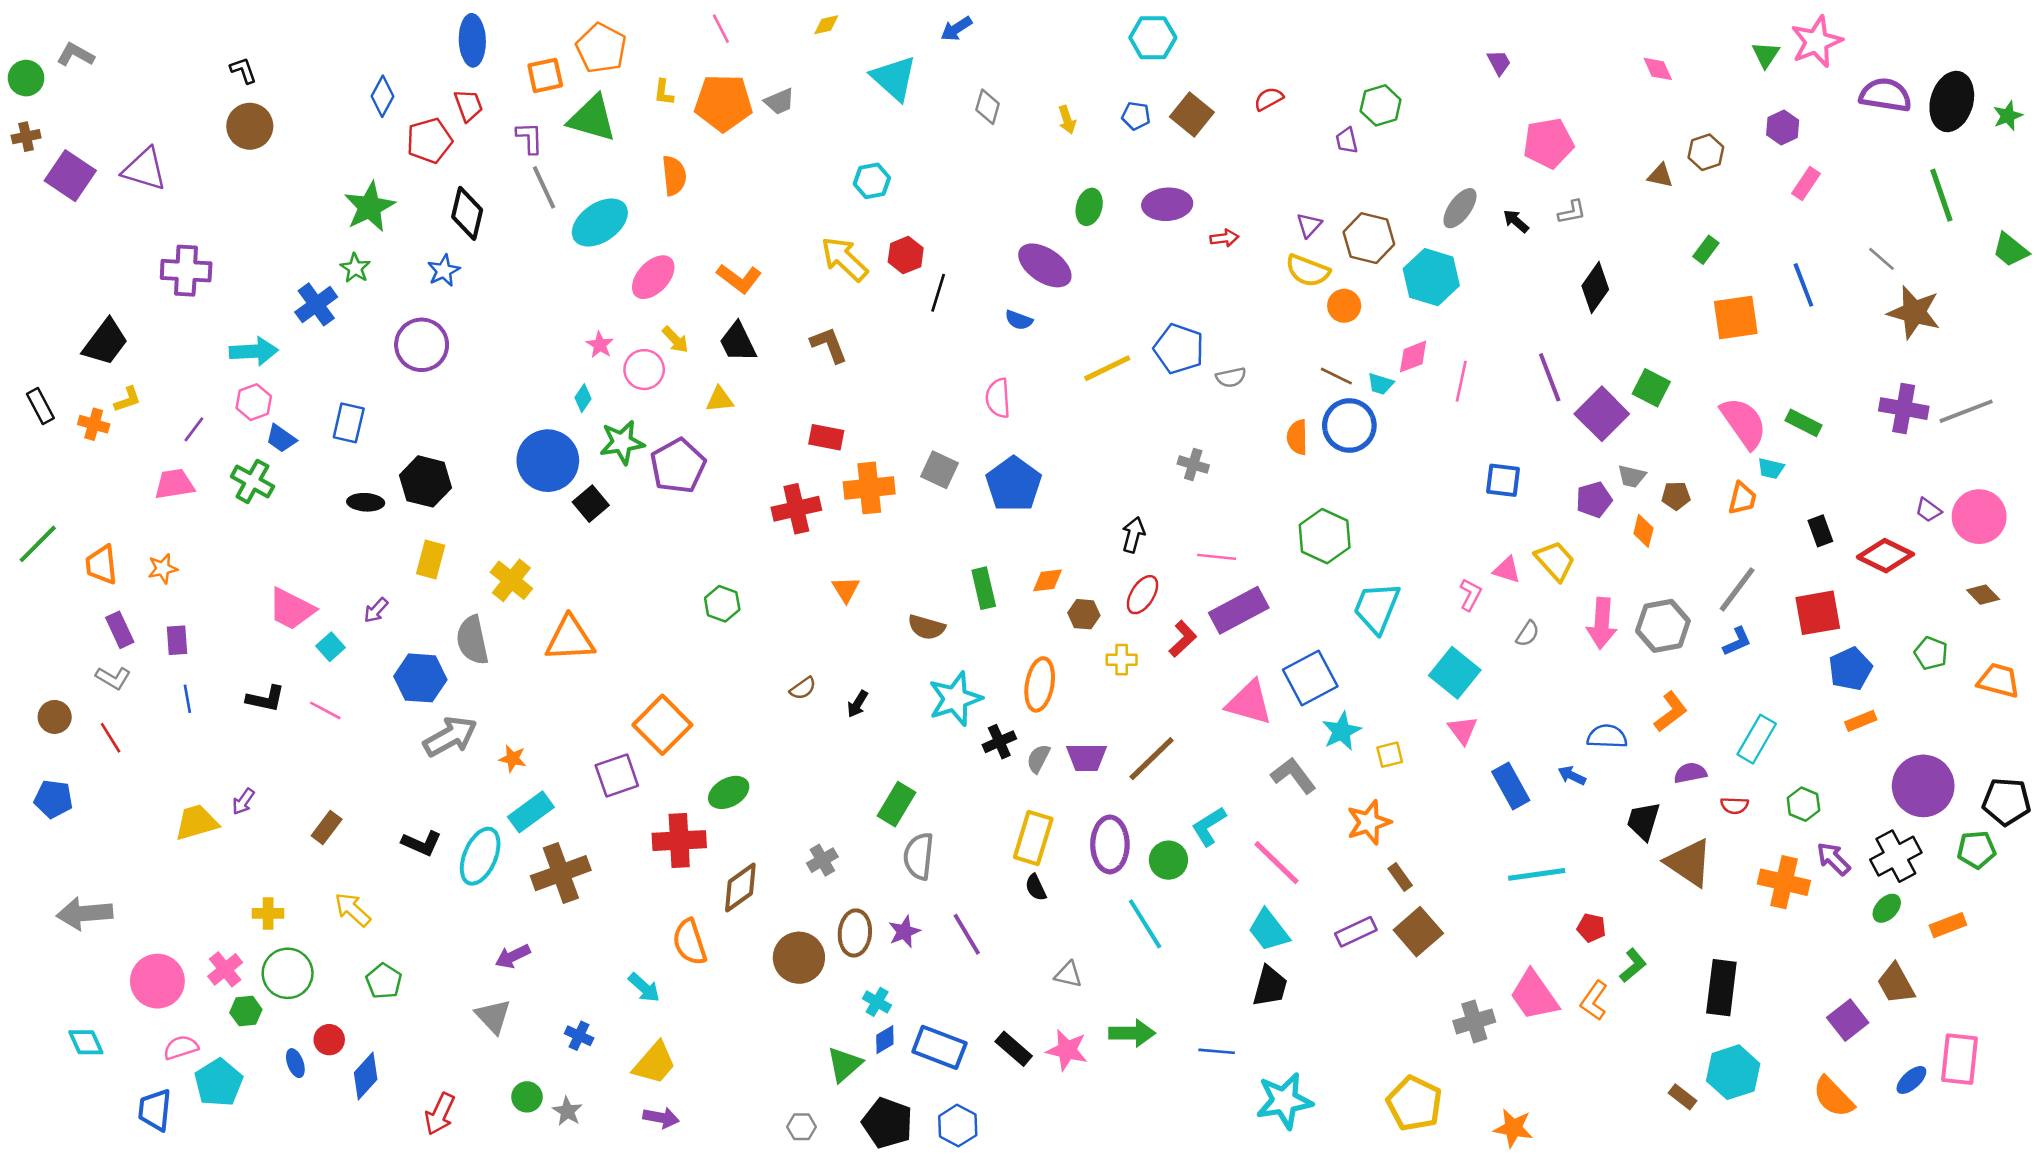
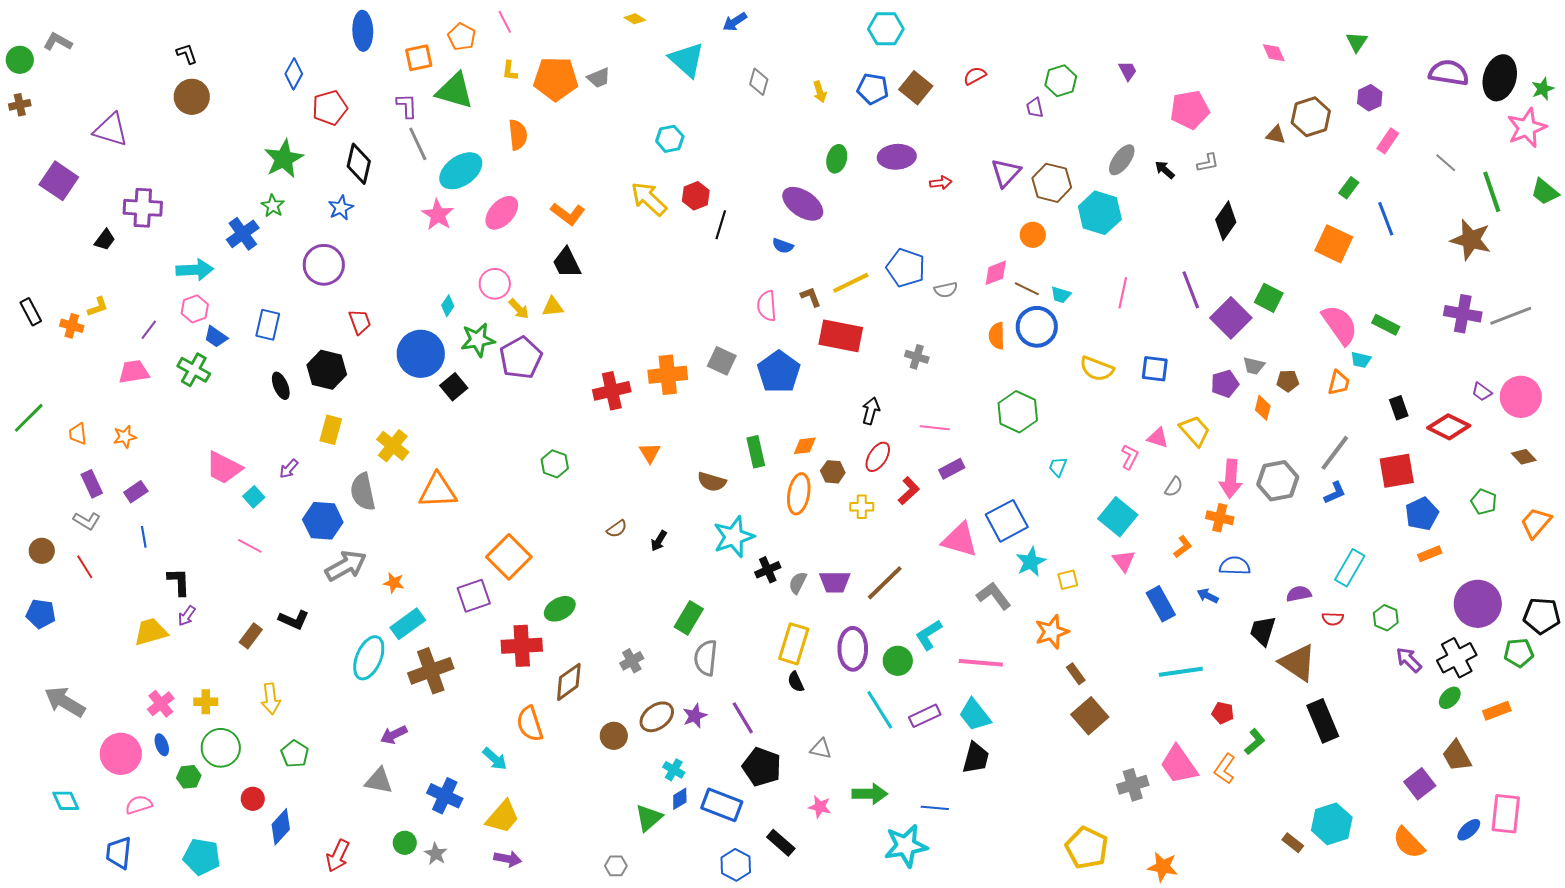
yellow diamond: (826, 25) -> (635, 19), turned 45
pink line: (721, 29) -> (505, 22), moved
pink star: (1816, 42) -> (1527, 128), moved
orange pentagon: (601, 48) -> (462, 37), size x0.7
purple trapezoid: (1499, 62) -> (1128, 71), moved
red trapezoid: (468, 105) -> (360, 322), moved
blue pentagon: (1136, 116) -> (873, 89), size x1.4
brown hexagon: (1706, 152) -> (1311, 117), size x1.4
purple square: (70, 176) -> (59, 181), moved
green line: (1941, 195) -> (1492, 192), moved
purple triangle: (1309, 225) -> (1006, 173), size x1.5
green rectangle: (1706, 250) -> (1349, 188), moved
gray line: (1882, 259) -> (1446, 163), moved
yellow semicircle: (1308, 271) -> (1097, 369), moved
orange square: (1736, 317) -> (1334, 244), turned 33
yellow arrow: (675, 340) -> (519, 309), moved
black trapezoid: (105, 342) -> (105, 240), moved, size x0.6
pink star: (600, 345) -> (438, 215), moved, size x1.5
brown L-shape: (829, 345) -> (811, 297), moved, size x0.7
pink diamond: (1413, 357) -> (996, 273), moved
red rectangle: (826, 437) -> (841, 336), moved, size x1.6
black ellipse: (366, 502) -> (281, 386), turned 64
orange trapezoid: (101, 565) -> (78, 434), size x0.7
cyan trapezoid: (1377, 608) -> (1058, 467), size x0.5
purple rectangle: (1239, 610) -> (952, 469), size x0.6
purple rectangle: (177, 640) -> (136, 492), turned 60
orange trapezoid: (1999, 681) -> (1536, 523), turned -64
orange ellipse: (1040, 684) -> (799, 494), moved
black L-shape: (265, 699) -> (179, 582), moved, turned -104
orange L-shape: (1671, 712) -> (1183, 547), moved, size x0.7
black L-shape: (422, 843) -> (294, 620), moved
pink line: (1276, 863) -> (981, 663), turned -39
orange cross: (1784, 882) -> (1220, 518), moved, size x0.7
yellow arrow: (353, 910) -> (271, 699), turned -140
gray arrow: (85, 913) -> (65, 702), turned 36
purple rectangle: (1356, 932) -> (925, 716), moved
brown ellipse: (855, 933) -> (657, 717), turned 48
brown circle: (799, 958) -> (614, 736), size x0.7
pink cross: (225, 969) -> (161, 704), moved
black rectangle: (1721, 988) -> (1323, 721), moved, turned -30
gray triangle: (493, 1016) -> (379, 781), turned -36
blue cross: (579, 1036) -> (445, 796), size x1.6
black rectangle: (1014, 1049) -> (781, 843), moved
pink star: (1067, 1050) -> (820, 807), size x0.7
blue ellipse: (295, 1063) -> (162, 745), moved
cyan pentagon: (219, 1083) -> (202, 857), moved, turned -30
cyan star: (1284, 1101) -> (906, 846), moved
black pentagon: (887, 1123) -> (762, 767), moved

